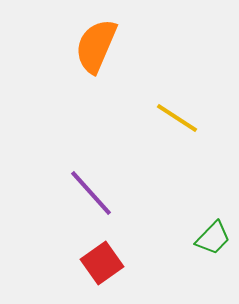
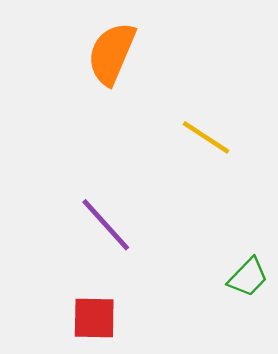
red square: (102, 263) -> (94, 318), moved, turned 36

